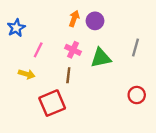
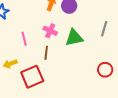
pink line: (38, 50) -> (24, 39), moved, turned -40
yellow arrow: (27, 74) -> (10, 64), moved, turned 144

